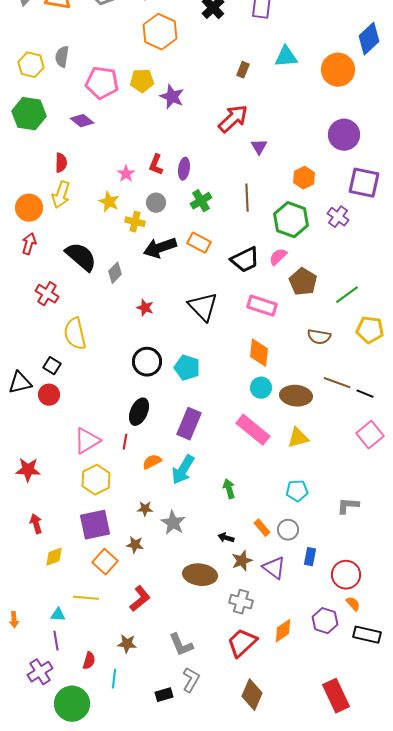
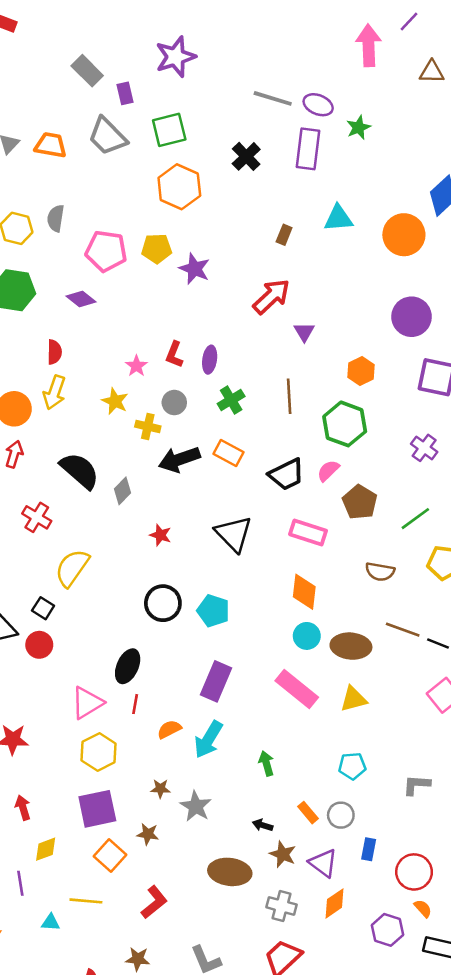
purple cross: (338, 217) -> (424, 448), moved
yellow semicircle: (75, 334) -> (72, 568), turned 48
black ellipse: (139, 412) -> (128, 666), moved
brown star: (242, 561) -> (283, 854), turned -30
orange diamond: (283, 631) -> (335, 903), moved
purple line: (56, 641) -> (20, 883), moved

